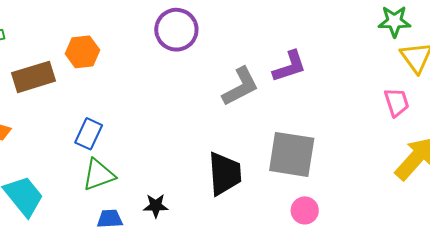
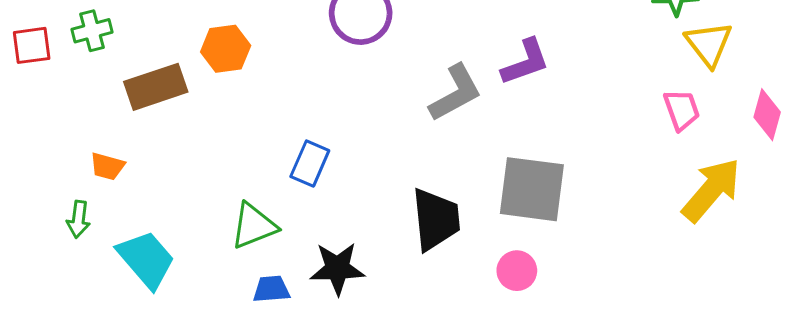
blue rectangle: (89, 134) -> (310, 164), moved
black star: (156, 206) -> (337, 268), size x1.5
pink circle: (305, 210) -> (517, 271), moved

